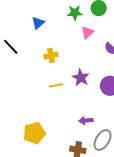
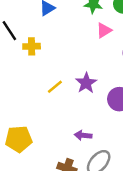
yellow cross: (51, 56) -> (32, 46), moved
yellow line: (56, 85) -> (55, 87), turned -40

